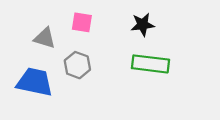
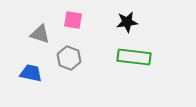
blue trapezoid: (35, 82) -> (31, 73), size x0.7

